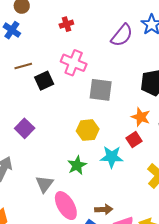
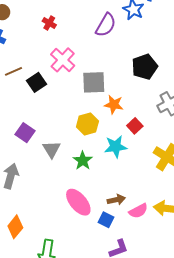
red cross: (66, 24) -> (49, 23), turned -32
pink cross: (74, 63) -> (63, 60), turned 30
orange star: (141, 117) -> (114, 105), moved
gray triangle: (44, 184) -> (52, 149), moved

